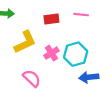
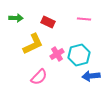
red rectangle: (51, 19) -> (48, 22), moved, turned 32
pink semicircle: (32, 78) -> (39, 77), turned 90

